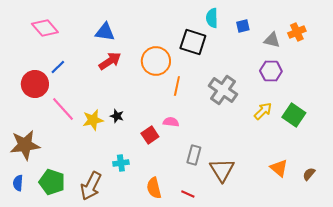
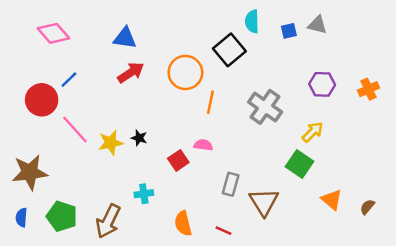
orange cross: (297, 32) -> (368, 89), moved
gray triangle: (272, 40) -> (317, 25), moved
black square: (193, 42) -> (229, 50), turned 32
green square: (294, 115) -> (300, 164), moved

